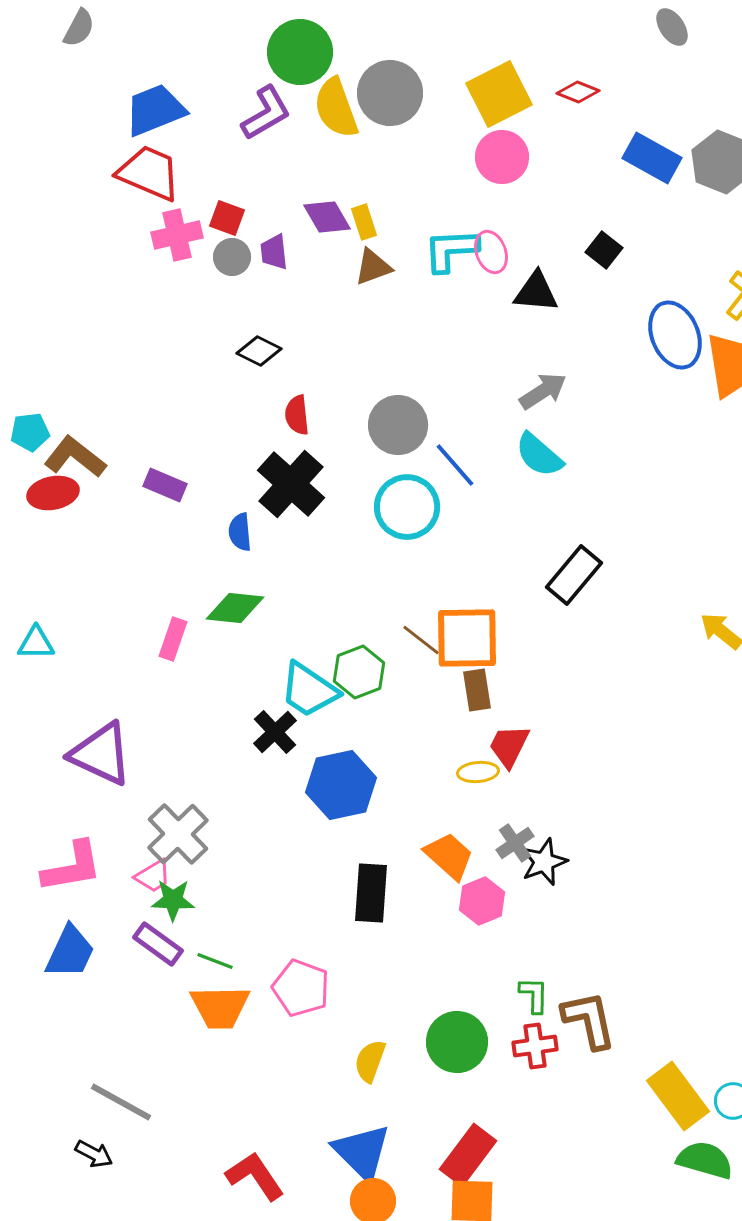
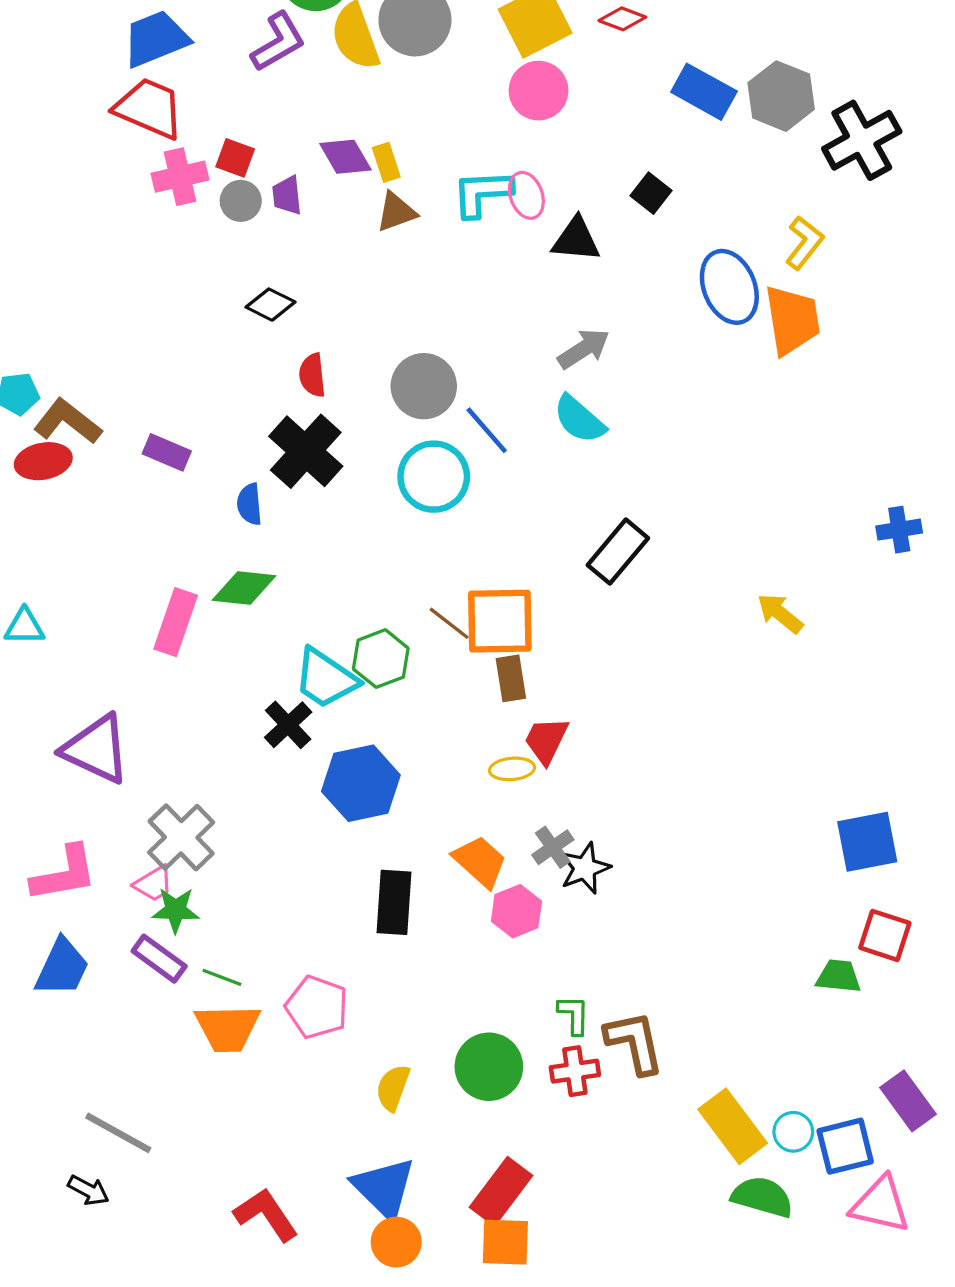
pink rectangle: (173, 639) -> (176, 622), size x1.4

